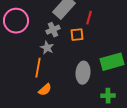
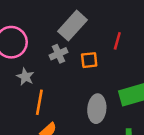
red line: (89, 18) -> (117, 41), moved
gray star: (47, 48) -> (25, 77), moved

